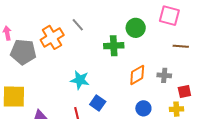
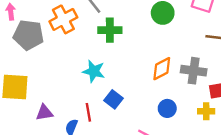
green cross: (114, 46) -> (110, 30), moved
gray cross: (164, 75) -> (194, 71), size x1.5

